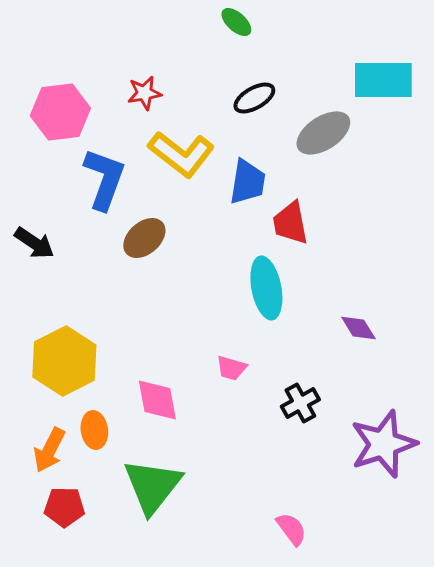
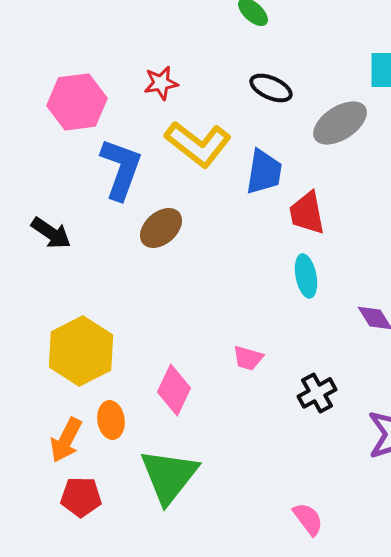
black ellipse: (254, 98) -> (271, 88), turned 54
cyan ellipse: (266, 288) -> (306, 276), moved, size x0.7
pink diamond: (157, 400) -> (174, 390), turned 36

